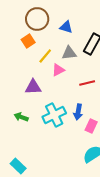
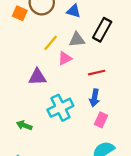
orange square: (28, 41) -> (20, 13), moved, turned -32
blue arrow: (78, 112) -> (94, 98), moved
green arrow: (21, 117) -> (24, 125), moved

